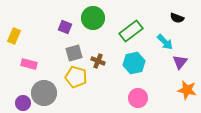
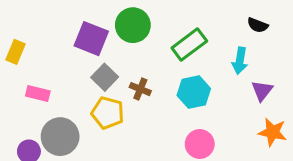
purple square: (65, 27) -> (91, 39), size x1.6
cyan arrow: (165, 42) -> (240, 61), turned 54
gray square: (74, 53) -> (105, 77), turned -30

